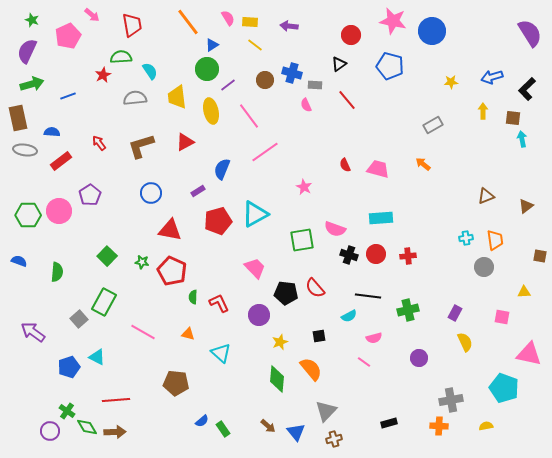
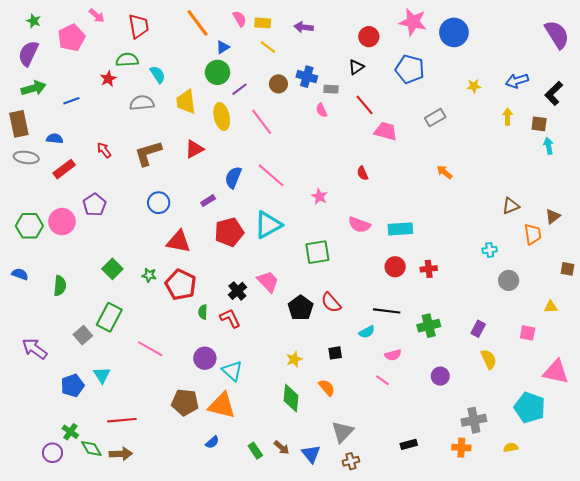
gray rectangle: (433, 125) -> (435, 118), moved
pink line: (265, 152) -> (271, 175), moved, turned 76
pink trapezoid: (378, 169) -> (386, 131), moved
pink semicircle: (335, 229) -> (359, 225), moved
orange trapezoid: (495, 240) -> (533, 234), moved
black cross: (349, 255) -> (237, 291), moved, turned 30
black pentagon: (286, 293) -> (301, 308), turned 30
purple circle: (259, 315) -> (205, 358), moved
orange triangle: (188, 334) -> (222, 405), moved, size x2.0
cyan triangle: (97, 357) -> (102, 375), turned 30
orange semicircle: (311, 369) -> (327, 388), size x0.7
green rectangle: (223, 429) -> (255, 451), moved

